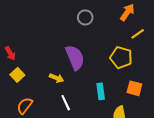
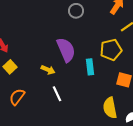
yellow pentagon: (121, 57) -> (111, 50), turned -30
cyan rectangle: (101, 91) -> (90, 67), moved

